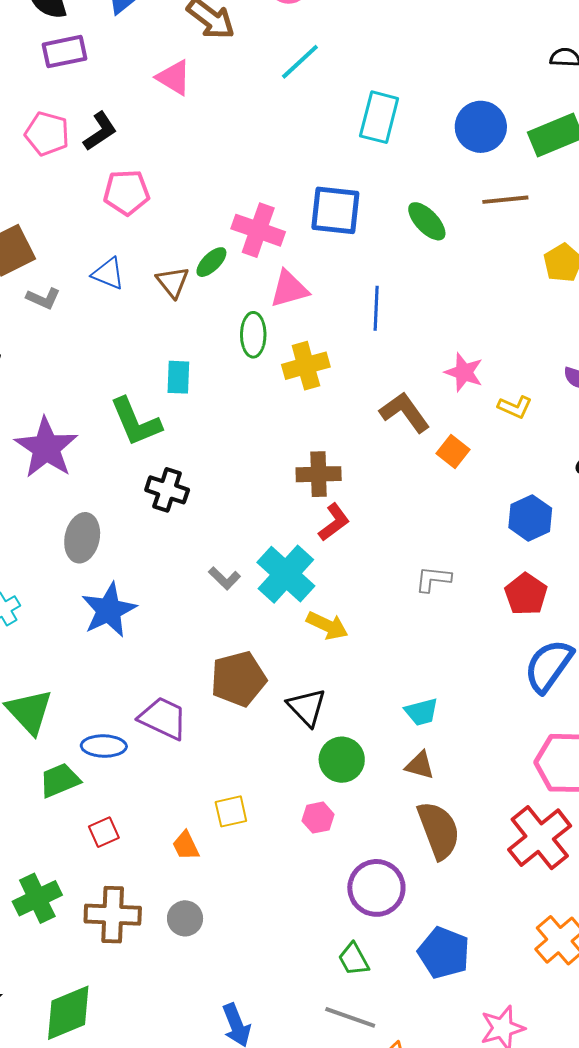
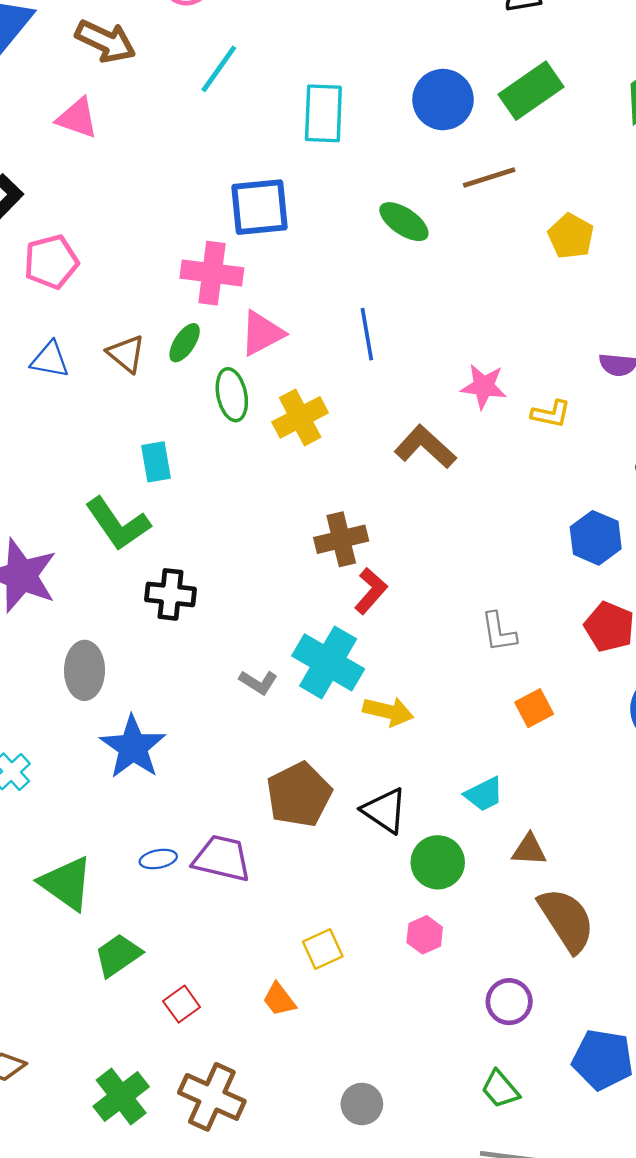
blue square: (335, 210) -> (259, 207), moved
green ellipse: (211, 262) -> (185, 343), moved
orange square: (453, 452) -> (534, 708), moved, turned 36
gray L-shape: (433, 579) -> (499, 632), turned -93
cyan trapezoid: (421, 712) -> (484, 794), moved
blue ellipse: (104, 746) -> (158, 859), moved, size x0.7
purple circle: (376, 888) -> (509, 1002), size x0.7
brown cross: (113, 915) -> (212, 1097), turned 34
gray circle: (185, 918) -> (362, 1104), moved

